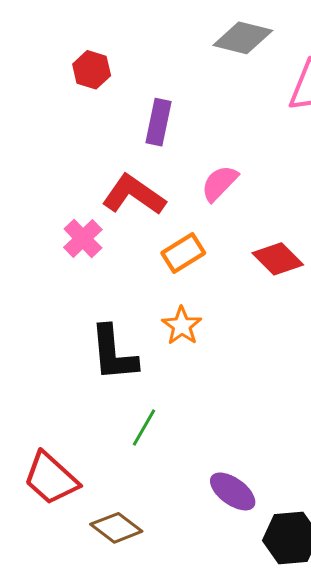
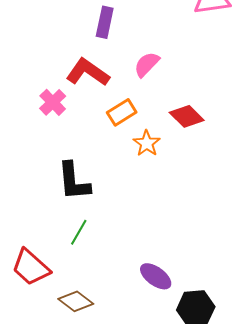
orange star: (182, 326) -> (147, 143), moved
green line: (144, 428) -> (79, 232), moved

